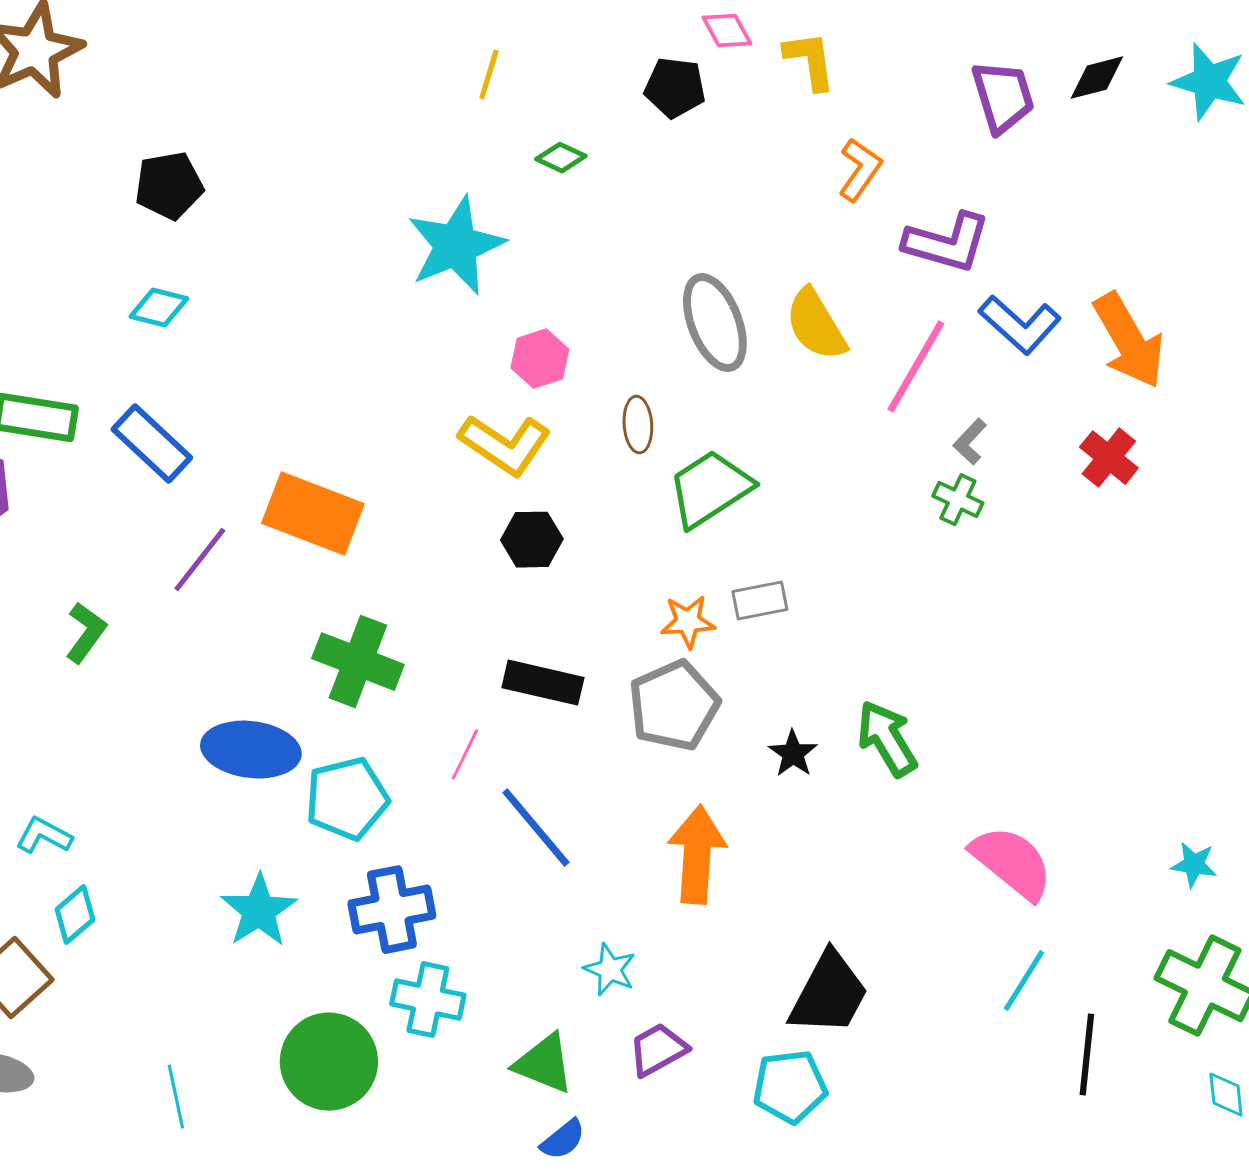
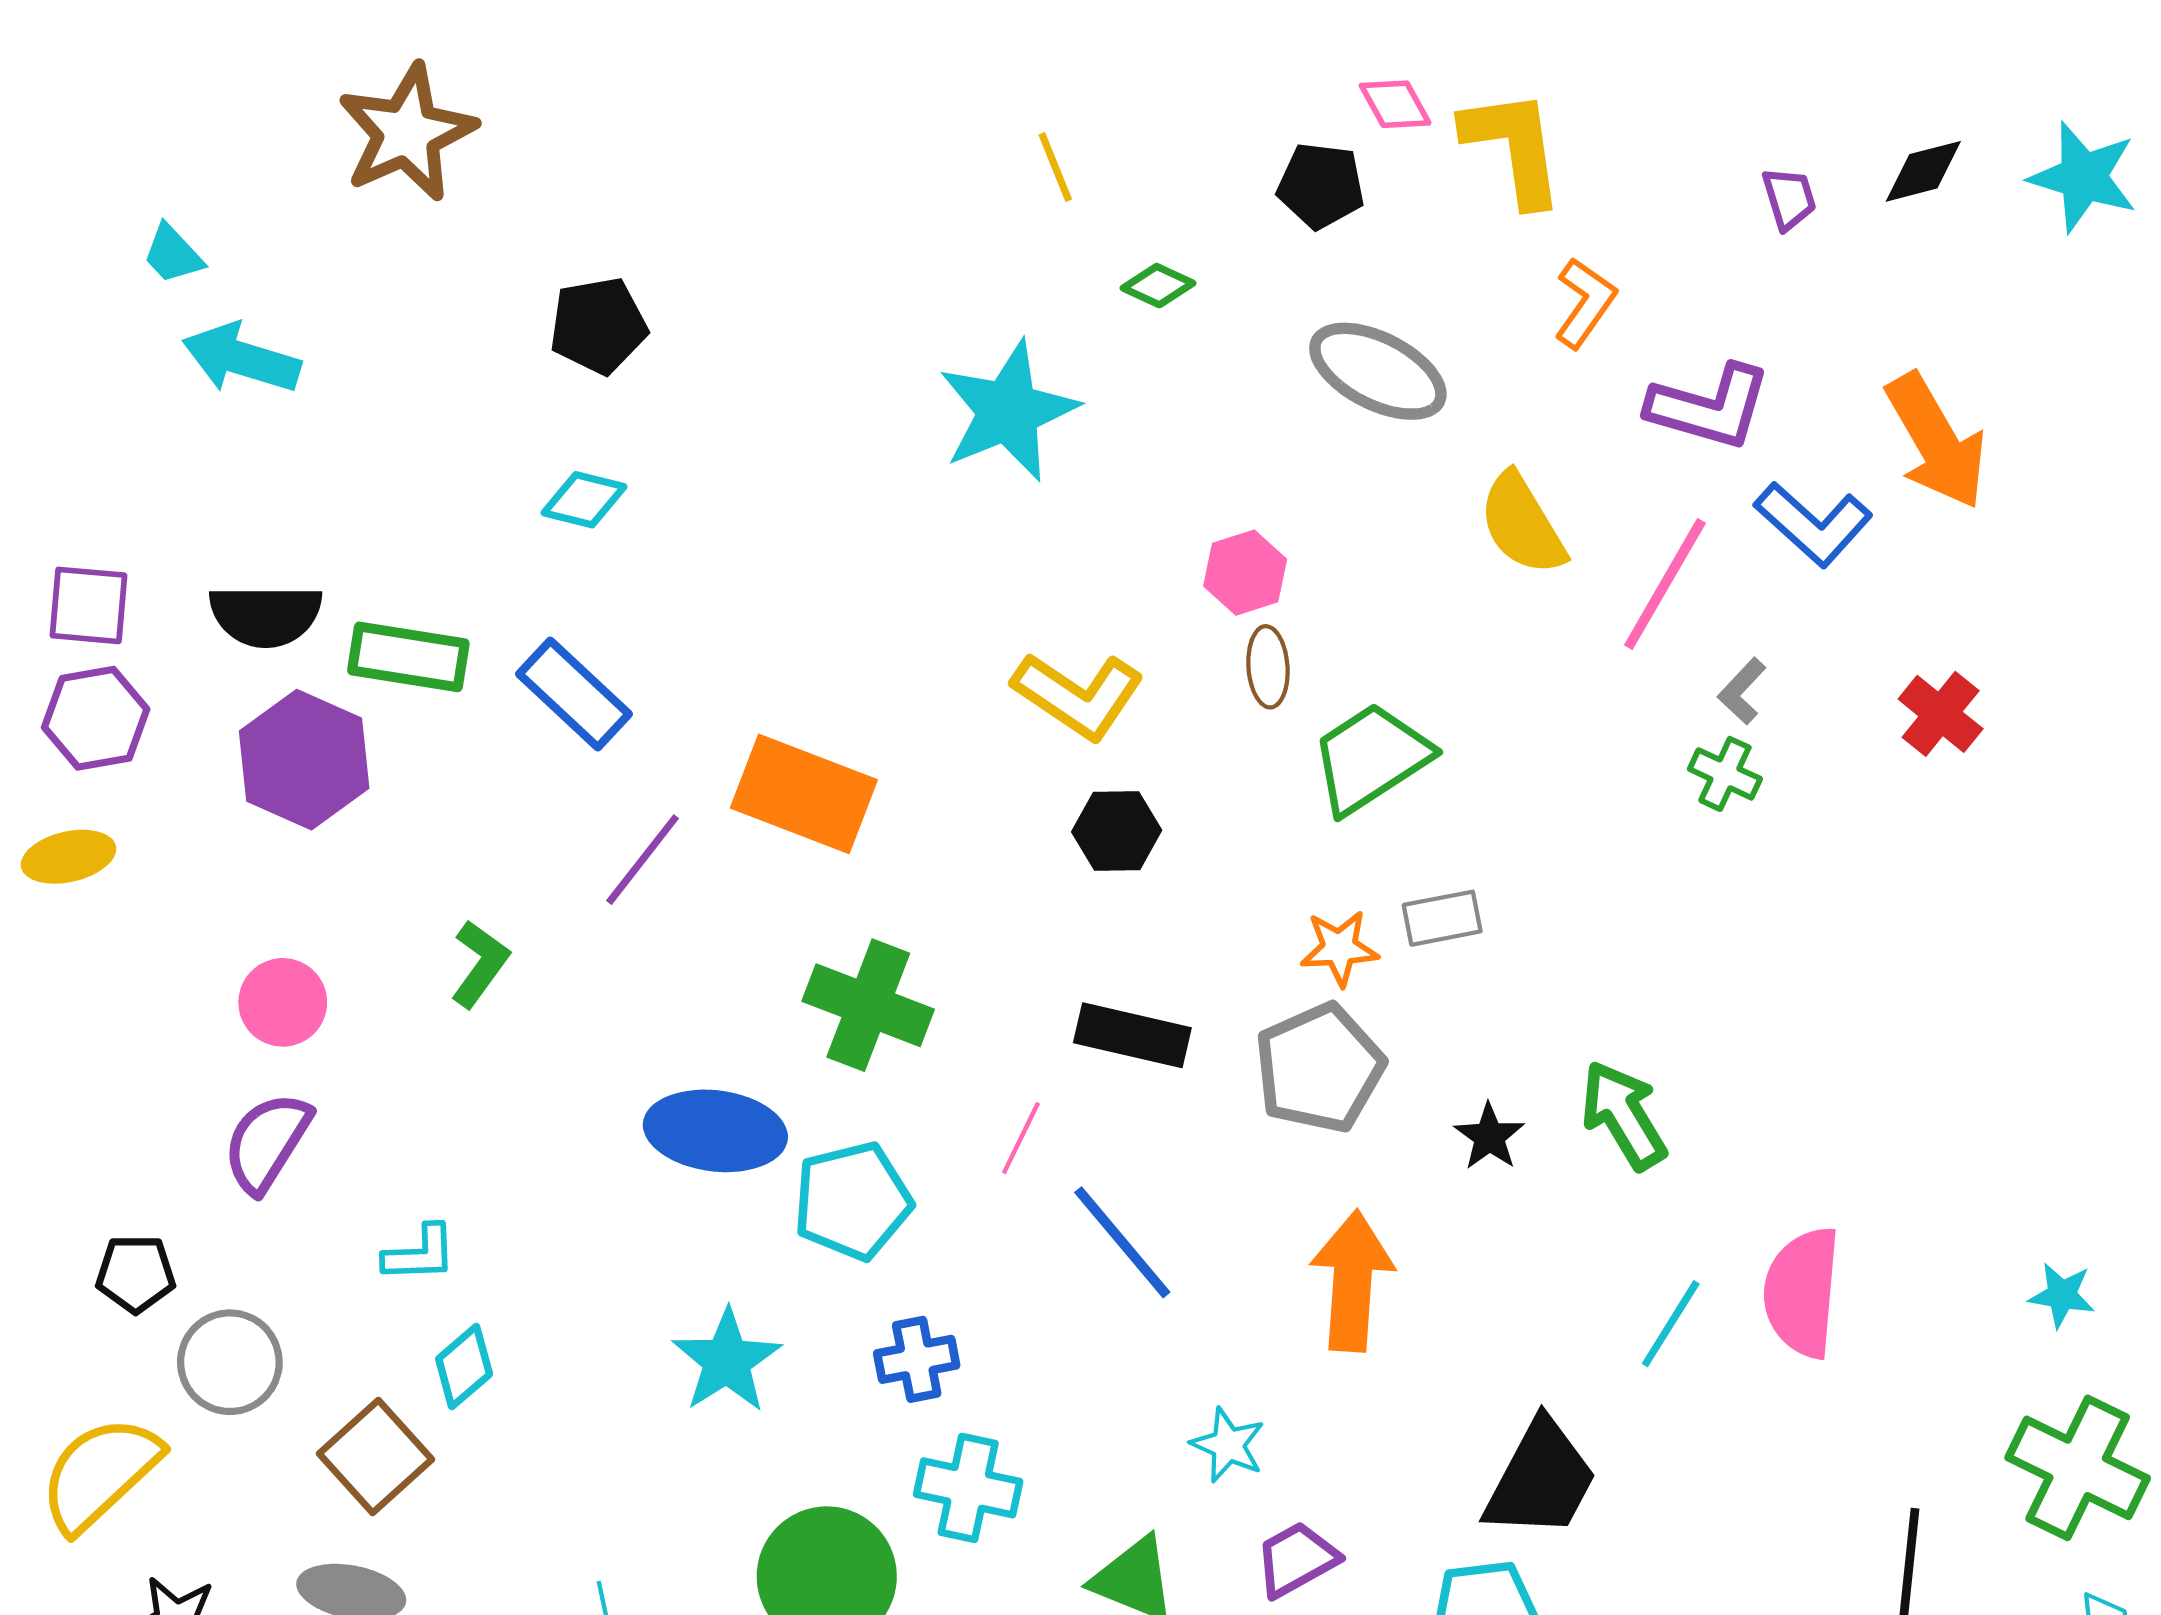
yellow L-shape: (810, 61) -> (1514, 147), size x1.4
yellow line: (489, 75) -> (1055, 167), turned -39
purple trapezoid: (1003, 97) -> (1789, 198), size x0.6
gray ellipse: (715, 323) -> (1378, 371), moved, turned -42
orange arrow: (1129, 341) -> (1936, 441), moved
pink hexagon: (540, 359) -> (1245, 573), moved
cyan L-shape: (44, 836) -> (420, 1254), turned 150
pink semicircle: (1012, 863) -> (1802, 1292), turned -124
blue cross: (392, 910) -> (917, 1359), size x0.7
cyan line: (1024, 981) -> (1671, 1324), moved

